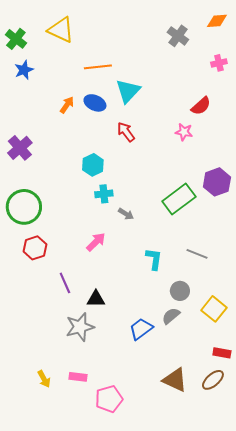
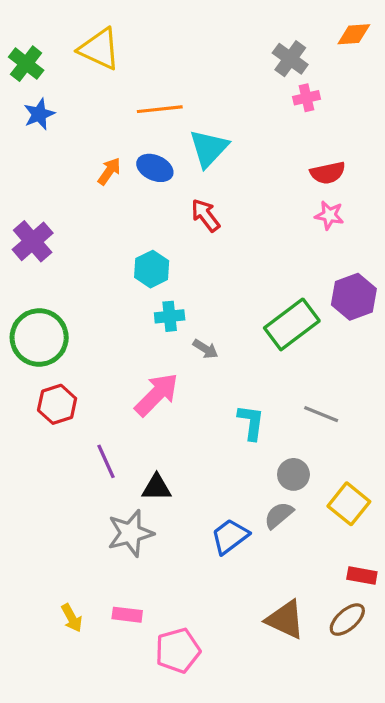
pink cross: (219, 63) -> (307, 98), moved
red semicircle: (201, 106) -> (328, 173), turned 30
pink star: (184, 132) -> (329, 215), moved
pink arrow: (96, 242) -> (157, 395), size x1.4

